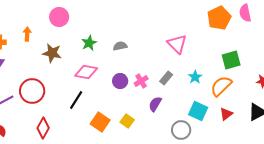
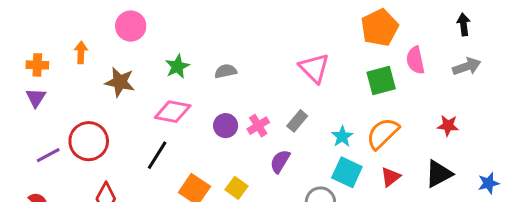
pink semicircle: (245, 13) -> (415, 60), moved
green square: (231, 60) -> (381, 80), moved
cyan star: (195, 77) -> (342, 136), moved

